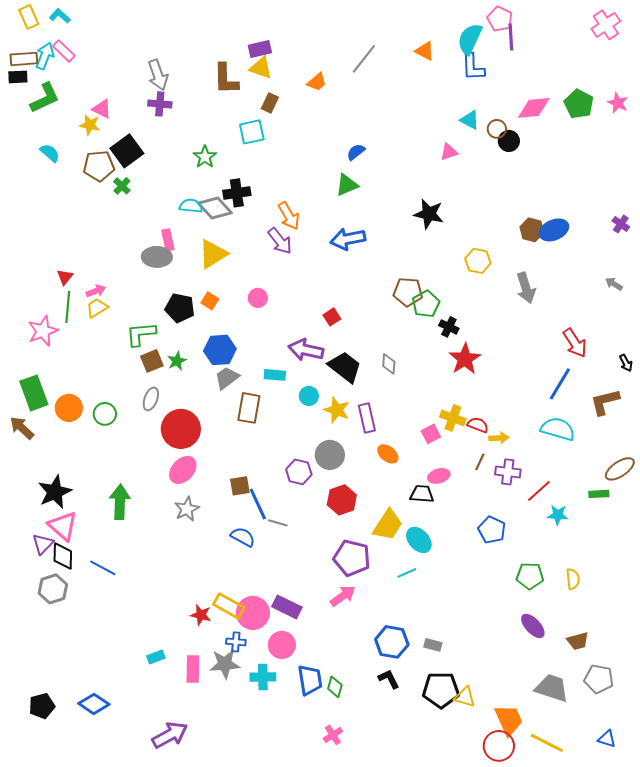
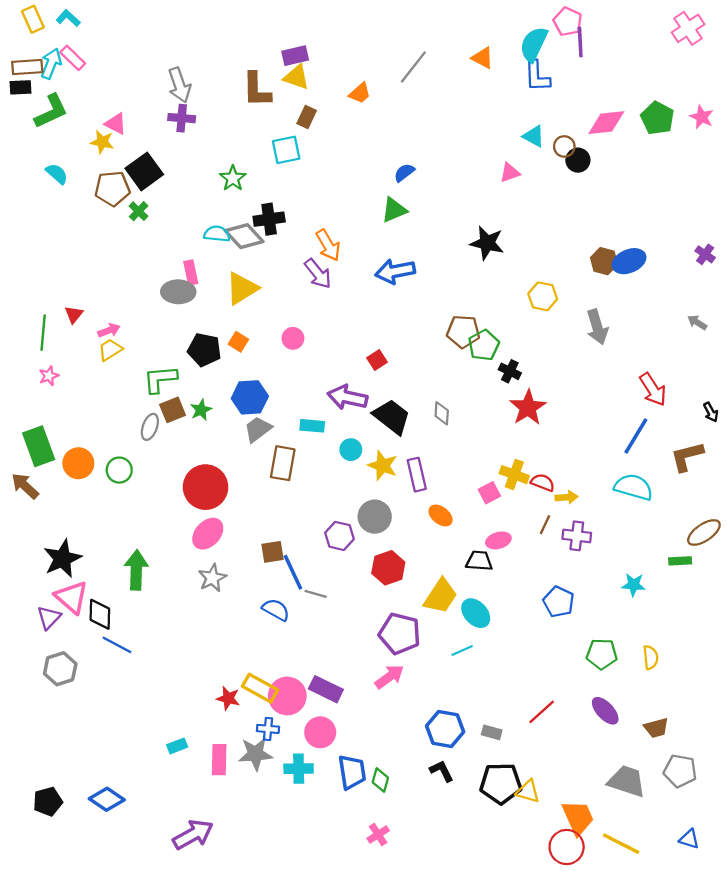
green line: (68, 307) -> (43, 333), moved
pink star: (43, 331) -> (49, 376), size x0.6
gray ellipse: (151, 399) -> (150, 427), moved
red line: (539, 491) -> (542, 712), moved
black diamond: (63, 556) -> (100, 614), moved

